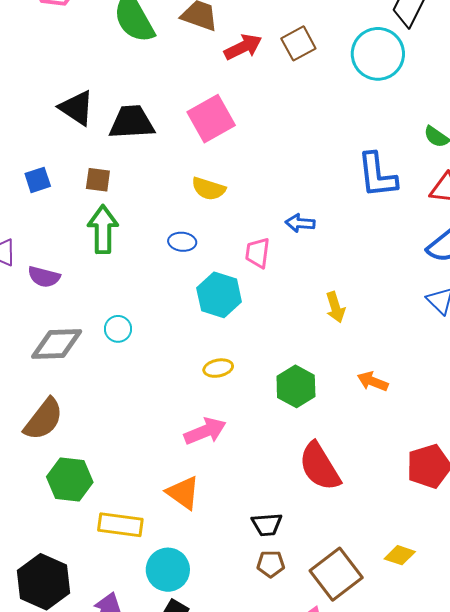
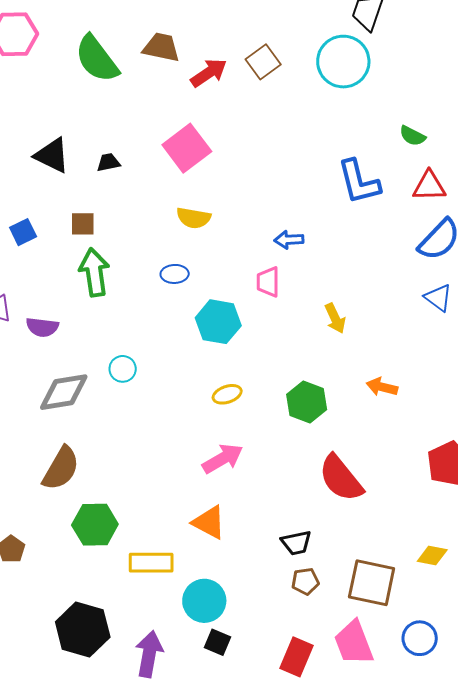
black trapezoid: (132, 122) -> (108, 162), size x0.5
pink trapezoid: (258, 253) -> (268, 282), moved
brown square: (336, 574) -> (372, 583), turned -33

